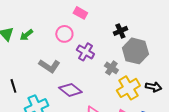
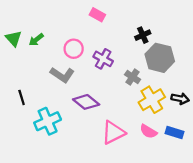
pink circle: (64, 34) -> (74, 49), moved

